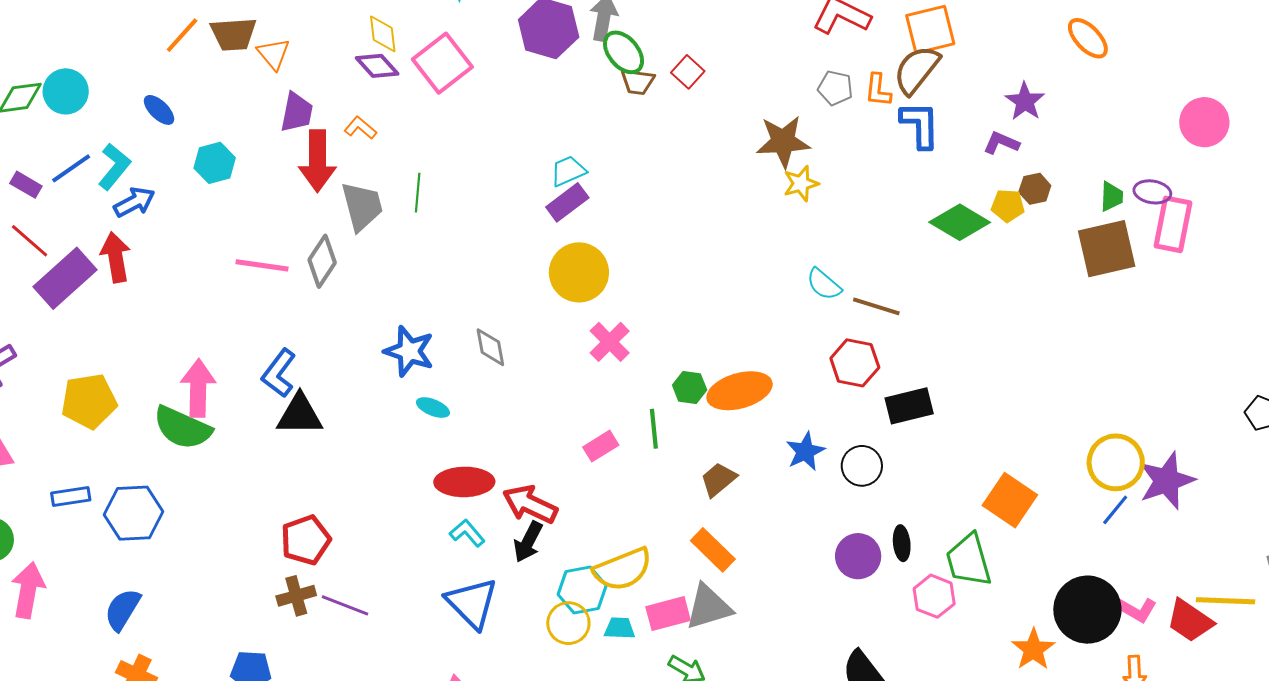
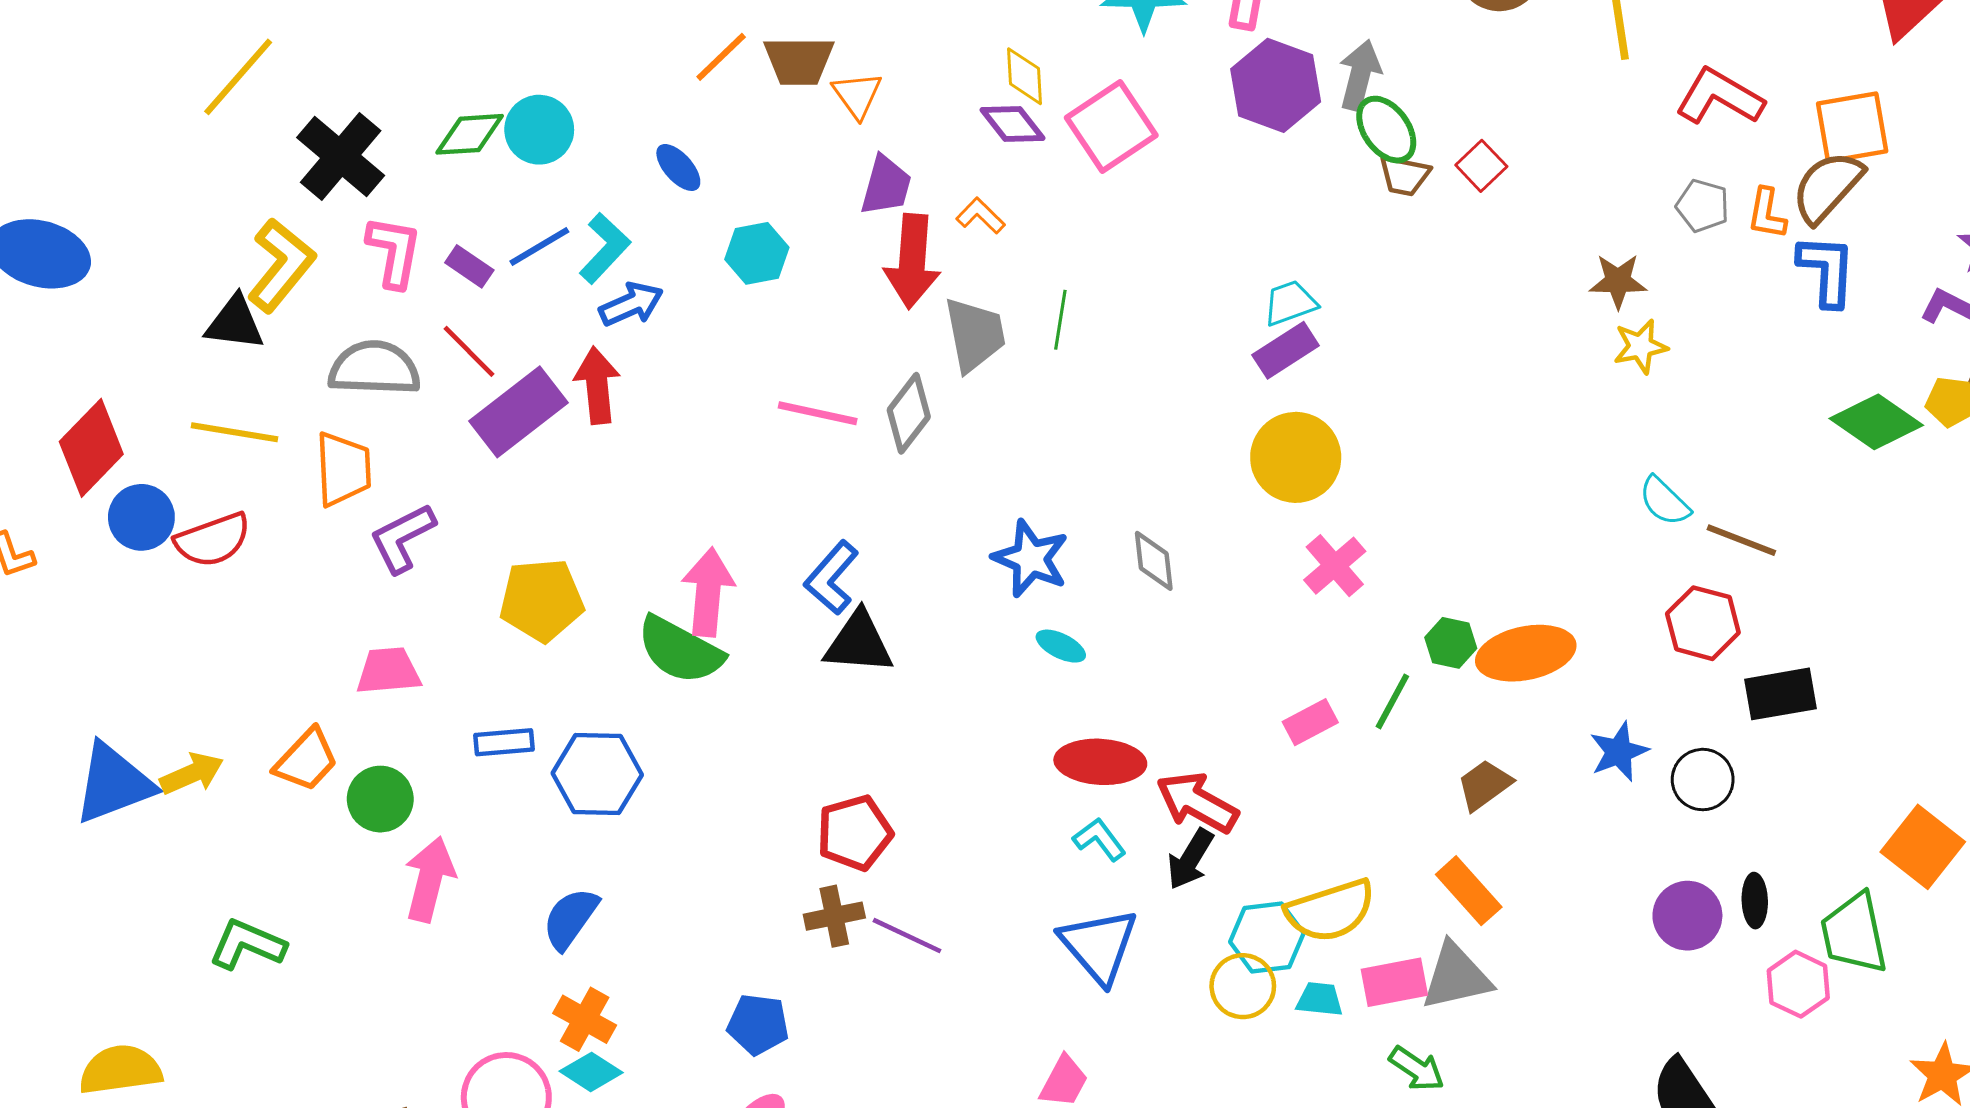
brown star: (783, 142) -> (1618, 281), size x0.7
green line: (654, 429) -> (1392, 701), turned 30

